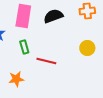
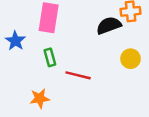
black semicircle: (53, 16) -> (109, 25), moved

